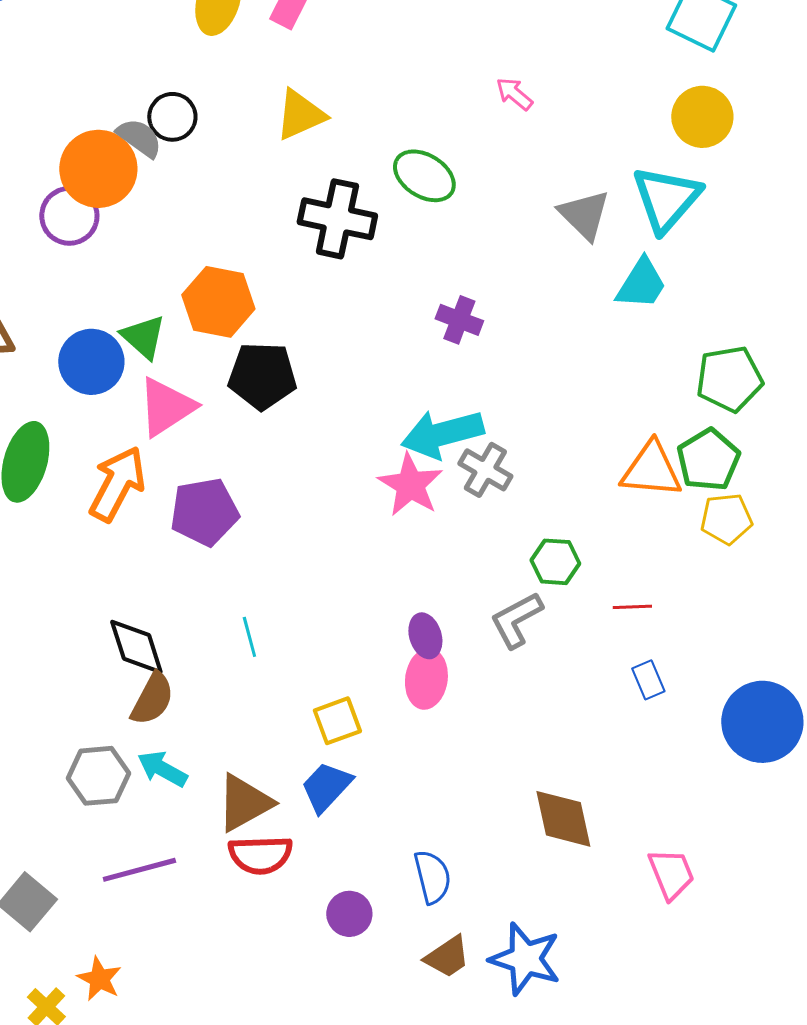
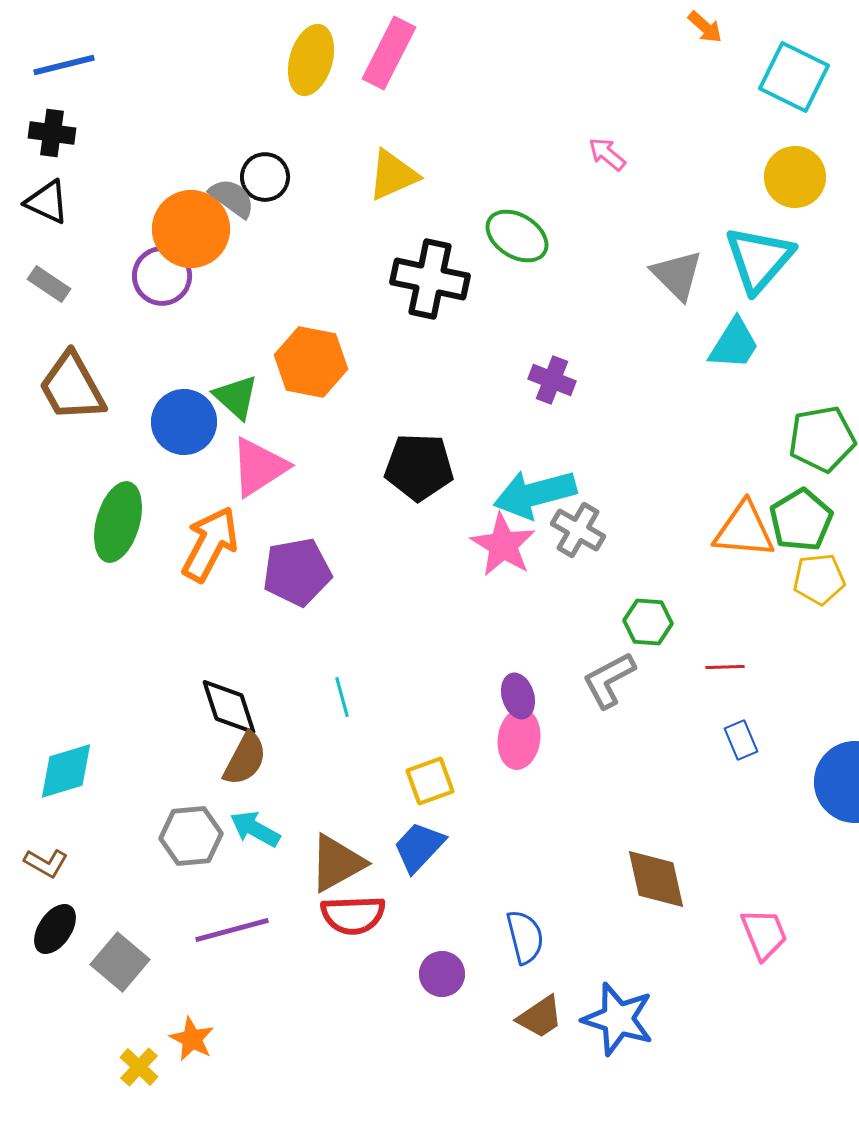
black pentagon: (262, 376) -> (419, 467), moved

